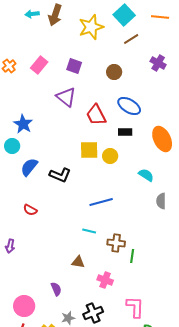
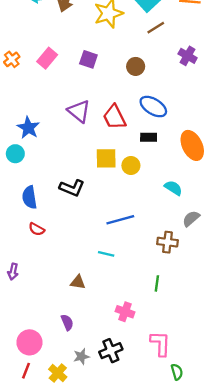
purple triangle: (66, 97) -> (79, 111), moved
blue semicircle: (29, 167) -> (29, 197), moved, turned -48
gray semicircle: (161, 201) -> (191, 219), turned 49
brown cross: (116, 243) -> (167, 242), moved
brown triangle: (78, 262) -> (78, 282), moved

